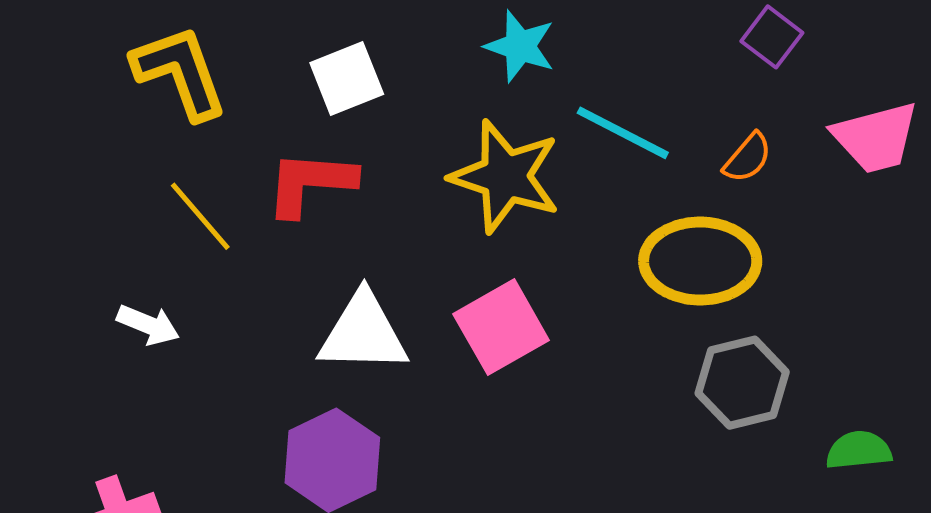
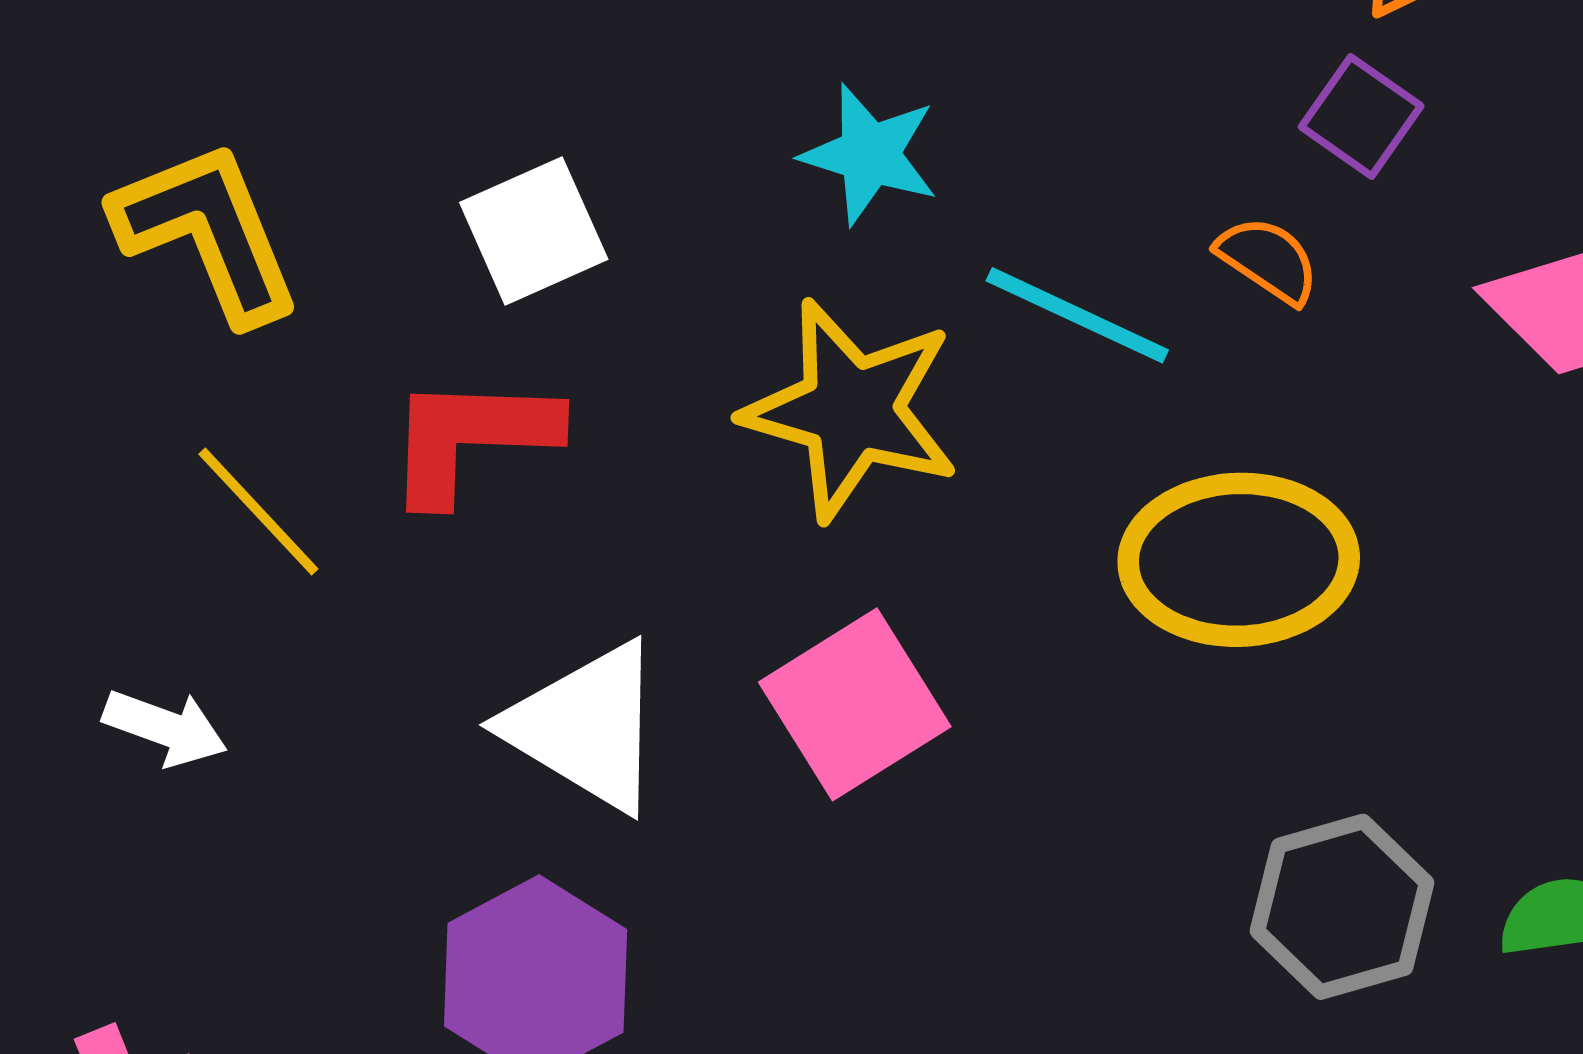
orange semicircle: (748, 158) -> (1268, 260), moved, turned -94
white triangle: (363, 333) -> (586, 727), turned 32
gray hexagon: (742, 383) -> (1342, 907), moved

